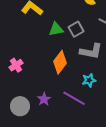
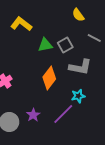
purple line: (74, 98) -> (63, 114), turned -75

